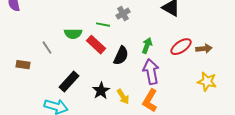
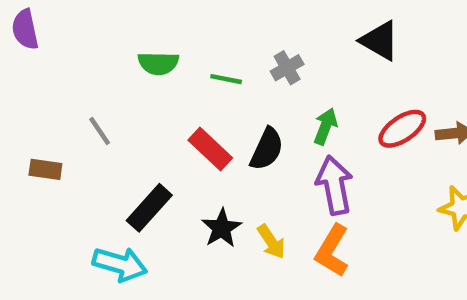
gray cross: (123, 14) -> (287, 68), moved
green semicircle: (73, 34) -> (158, 63), moved
red rectangle: (96, 45) -> (210, 149), moved

